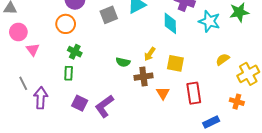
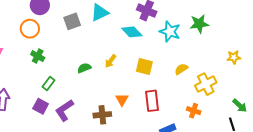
cyan diamond: (170, 23) -> (132, 32), turned -45
green semicircle: (123, 62) -> (84, 68), turned 144
yellow square: (175, 63) -> (144, 67), moved
green rectangle: (69, 73) -> (49, 84), moved, turned 32
brown cross: (143, 77) -> (102, 115), moved

